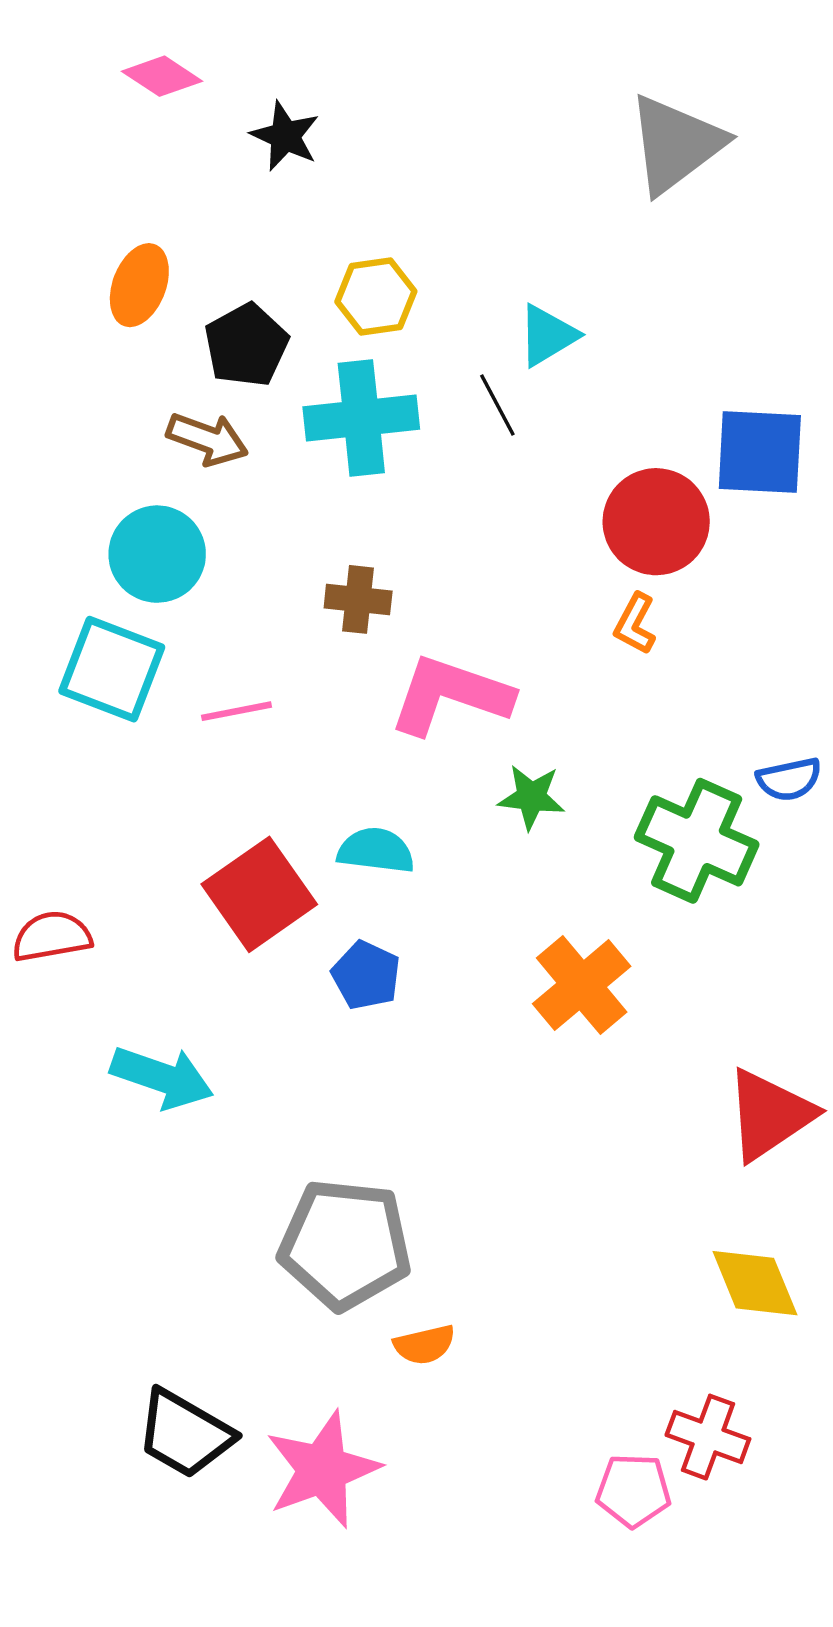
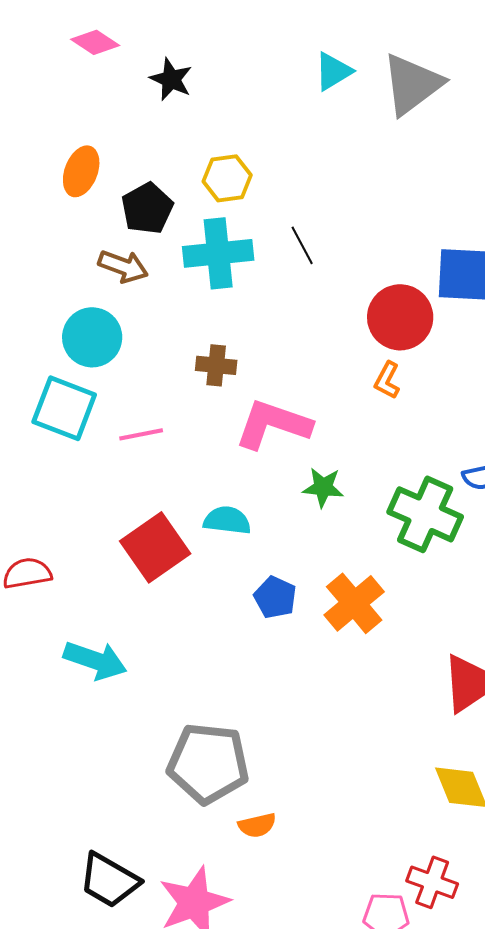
cyan triangle: (548, 335) -> (333, 71), moved
blue pentagon: (366, 975) -> (275, 597), moved

